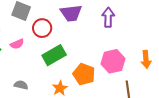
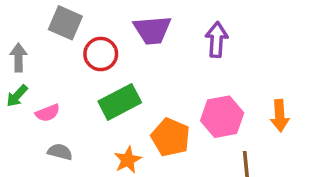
pink semicircle: (17, 44) -> (48, 113), moved

